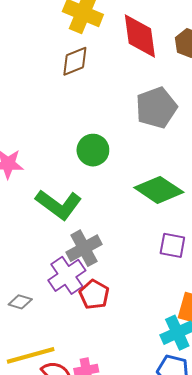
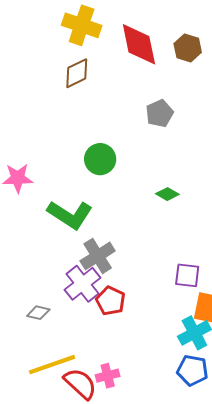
gray pentagon: (156, 108) -> (160, 113), size x0.7
green diamond: (159, 190) -> (167, 194), size x0.5
purple square: (172, 245) -> (187, 275), moved

